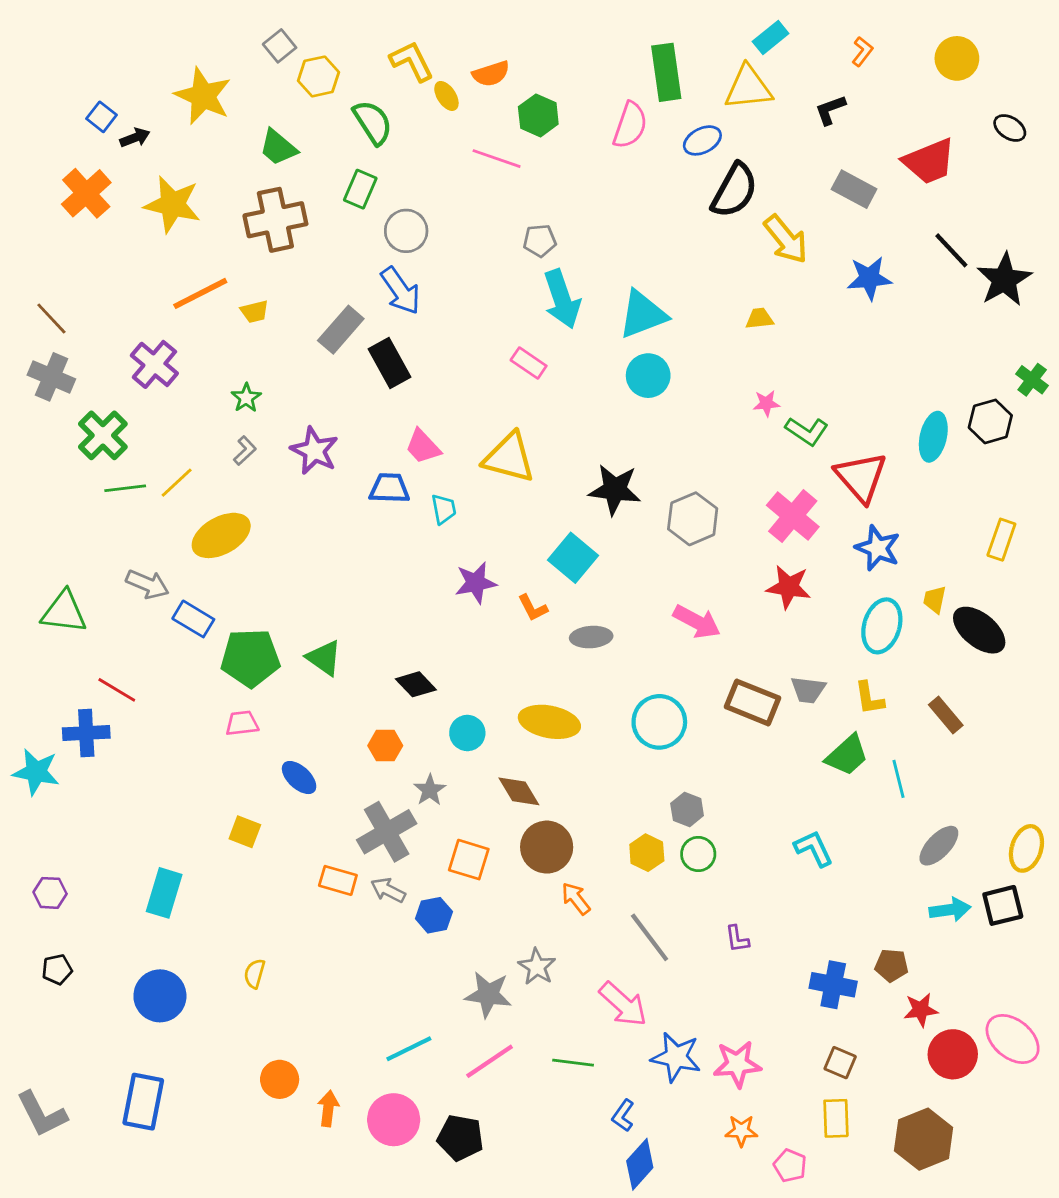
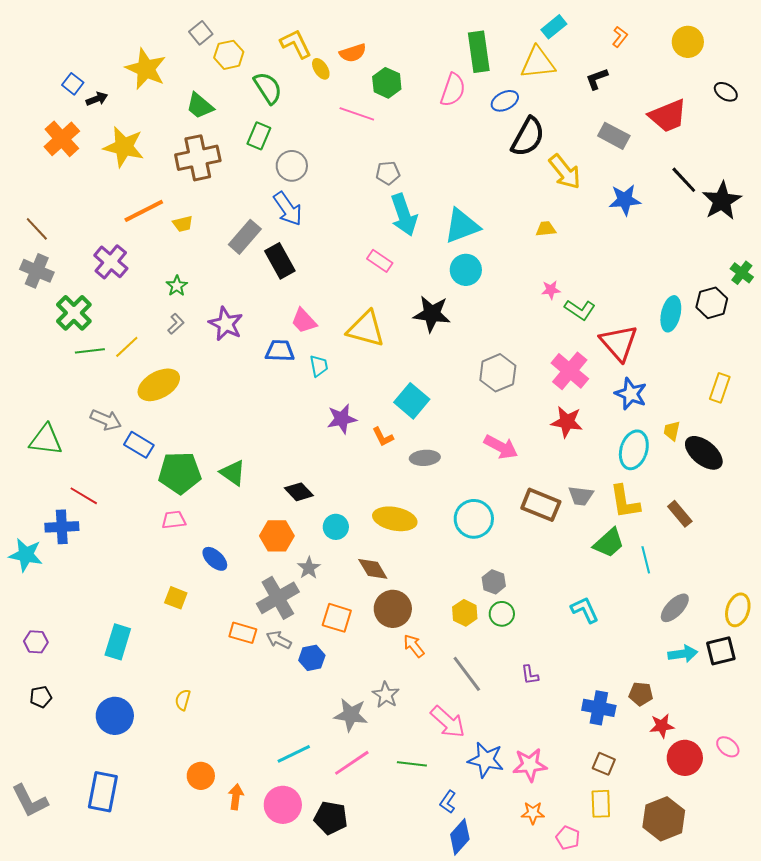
black star: (615, 490) -> (432, 314), moved
yellow L-shape: (869, 698) -> (625, 502), size x1.4
orange hexagon: (385, 746) -> (277, 536), size x1.4
pink ellipse: (1013, 1039) -> (728, 747), size x0.6

